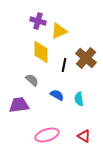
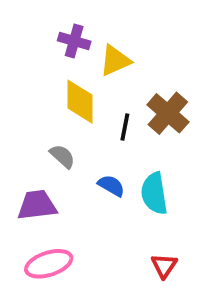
cyan semicircle: (79, 99) -> (154, 193), size x1.5
pink ellipse: (47, 135) -> (49, 264), moved
red triangle: (84, 136) -> (164, 266), turned 32

